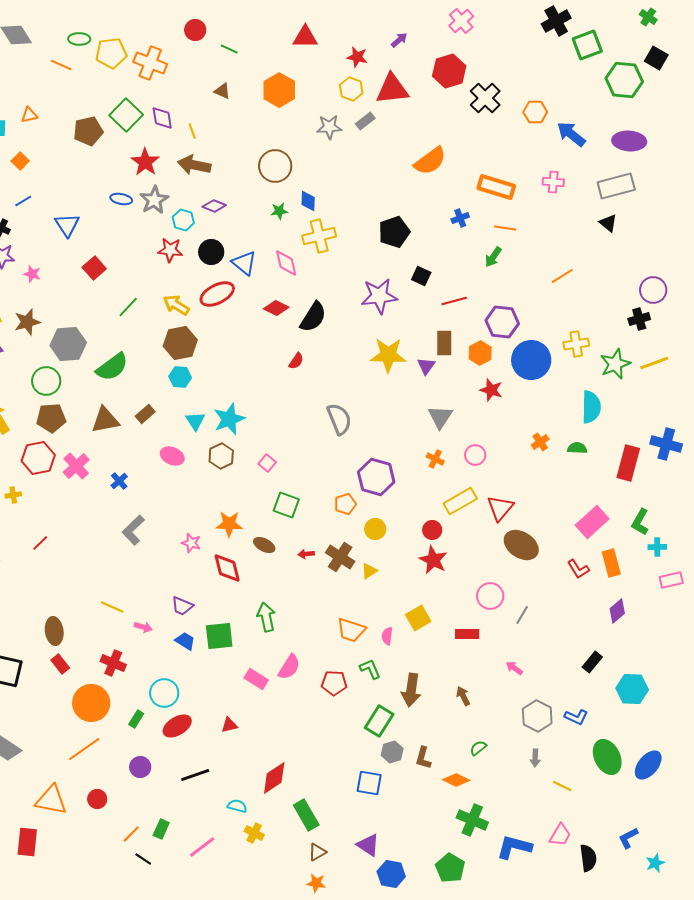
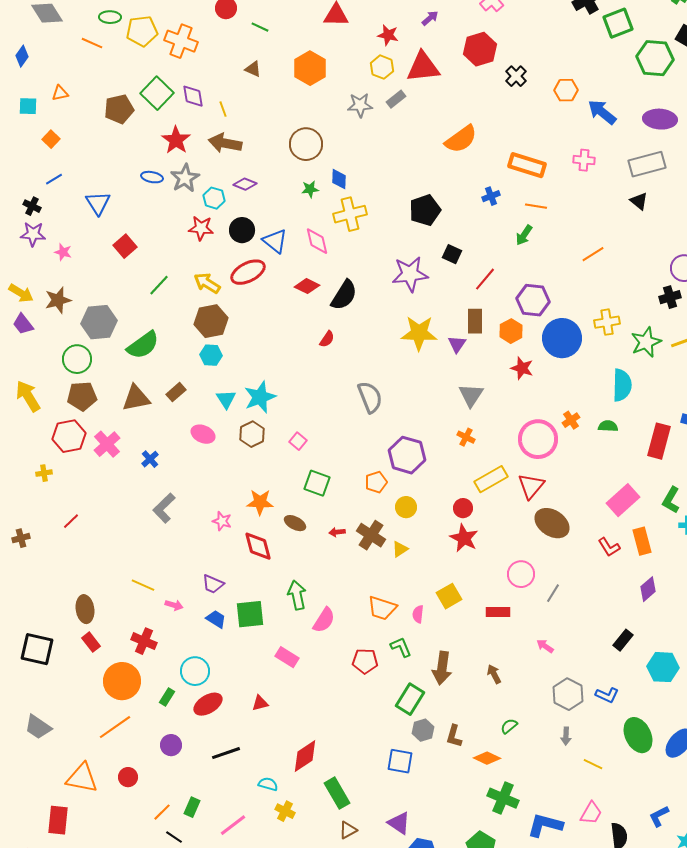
black cross: (485, 98) -> (516, 76), size x0.7
red line: (454, 301) -> (485, 279), turned -35
pink circle: (475, 455) -> (538, 439), moved, size x1.8
pink semicircle: (289, 667) -> (324, 620), moved

